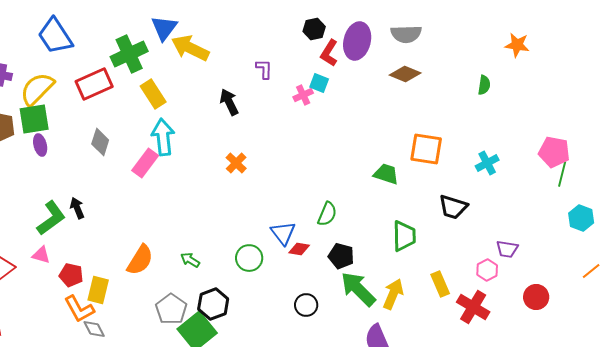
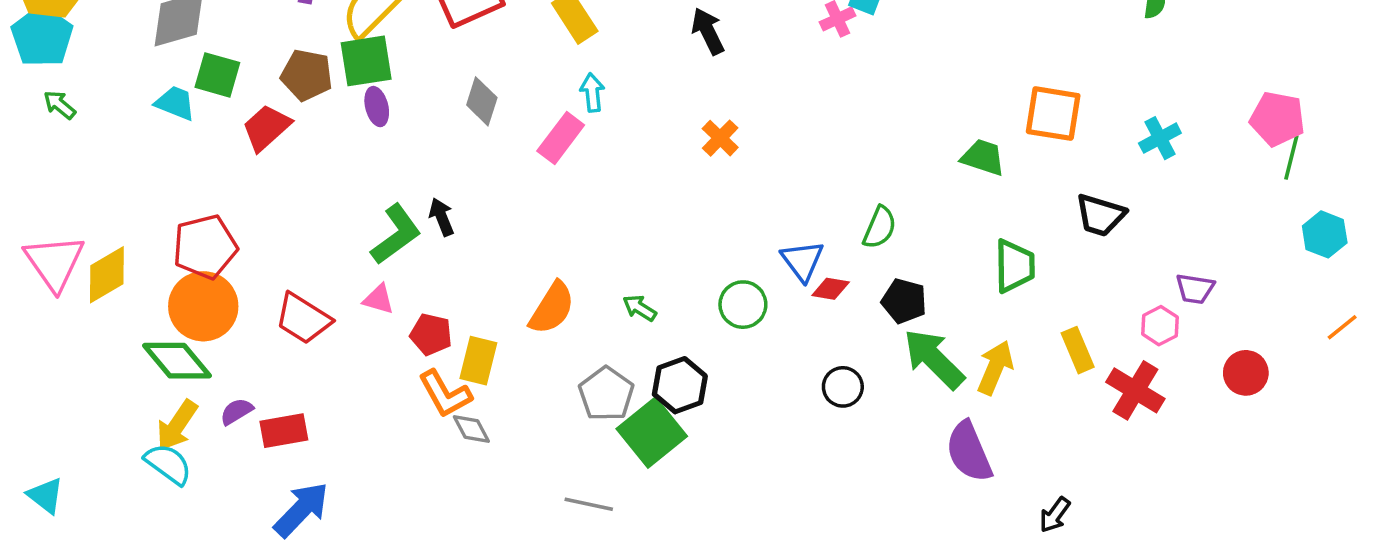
cyan arrow: (163, 137) -> (592, 93), size x0.6

